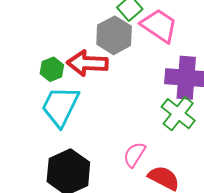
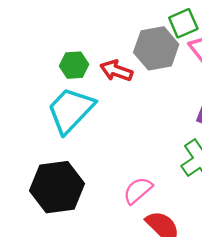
red arrow: (87, 63) -> (116, 71), size x0.7

